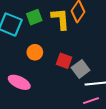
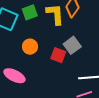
gray square: (81, 69) -> (72, 45), moved

